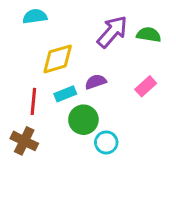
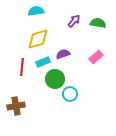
cyan semicircle: (35, 16) -> (36, 11), moved
purple arrow: (112, 32) -> (74, 21), size x0.6
brown cross: (24, 141) -> (16, 106), moved, turned -36

